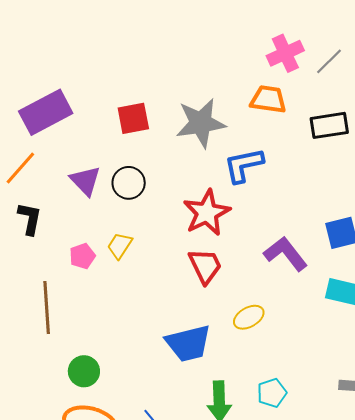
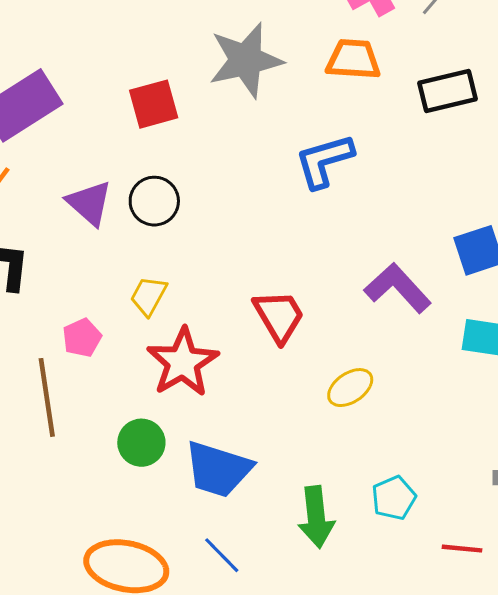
gray star: (201, 123) -> (246, 60), moved
red star: (207, 213) -> (183, 362), moved
pink pentagon: (82, 256) -> (82, 338), moved
blue trapezoid: (188, 343) -> (218, 469), moved, turned 36
green circle: (84, 371) -> (141, 443), moved

